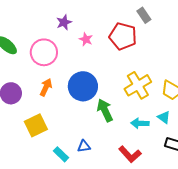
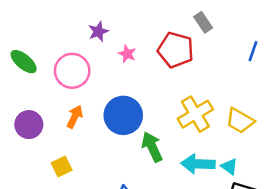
cyan triangle: (164, 117) -> (229, 167), moved
cyan arrow: (140, 123) -> (198, 164), size x1.4
yellow square: (36, 125) -> (62, 167), size x0.7

